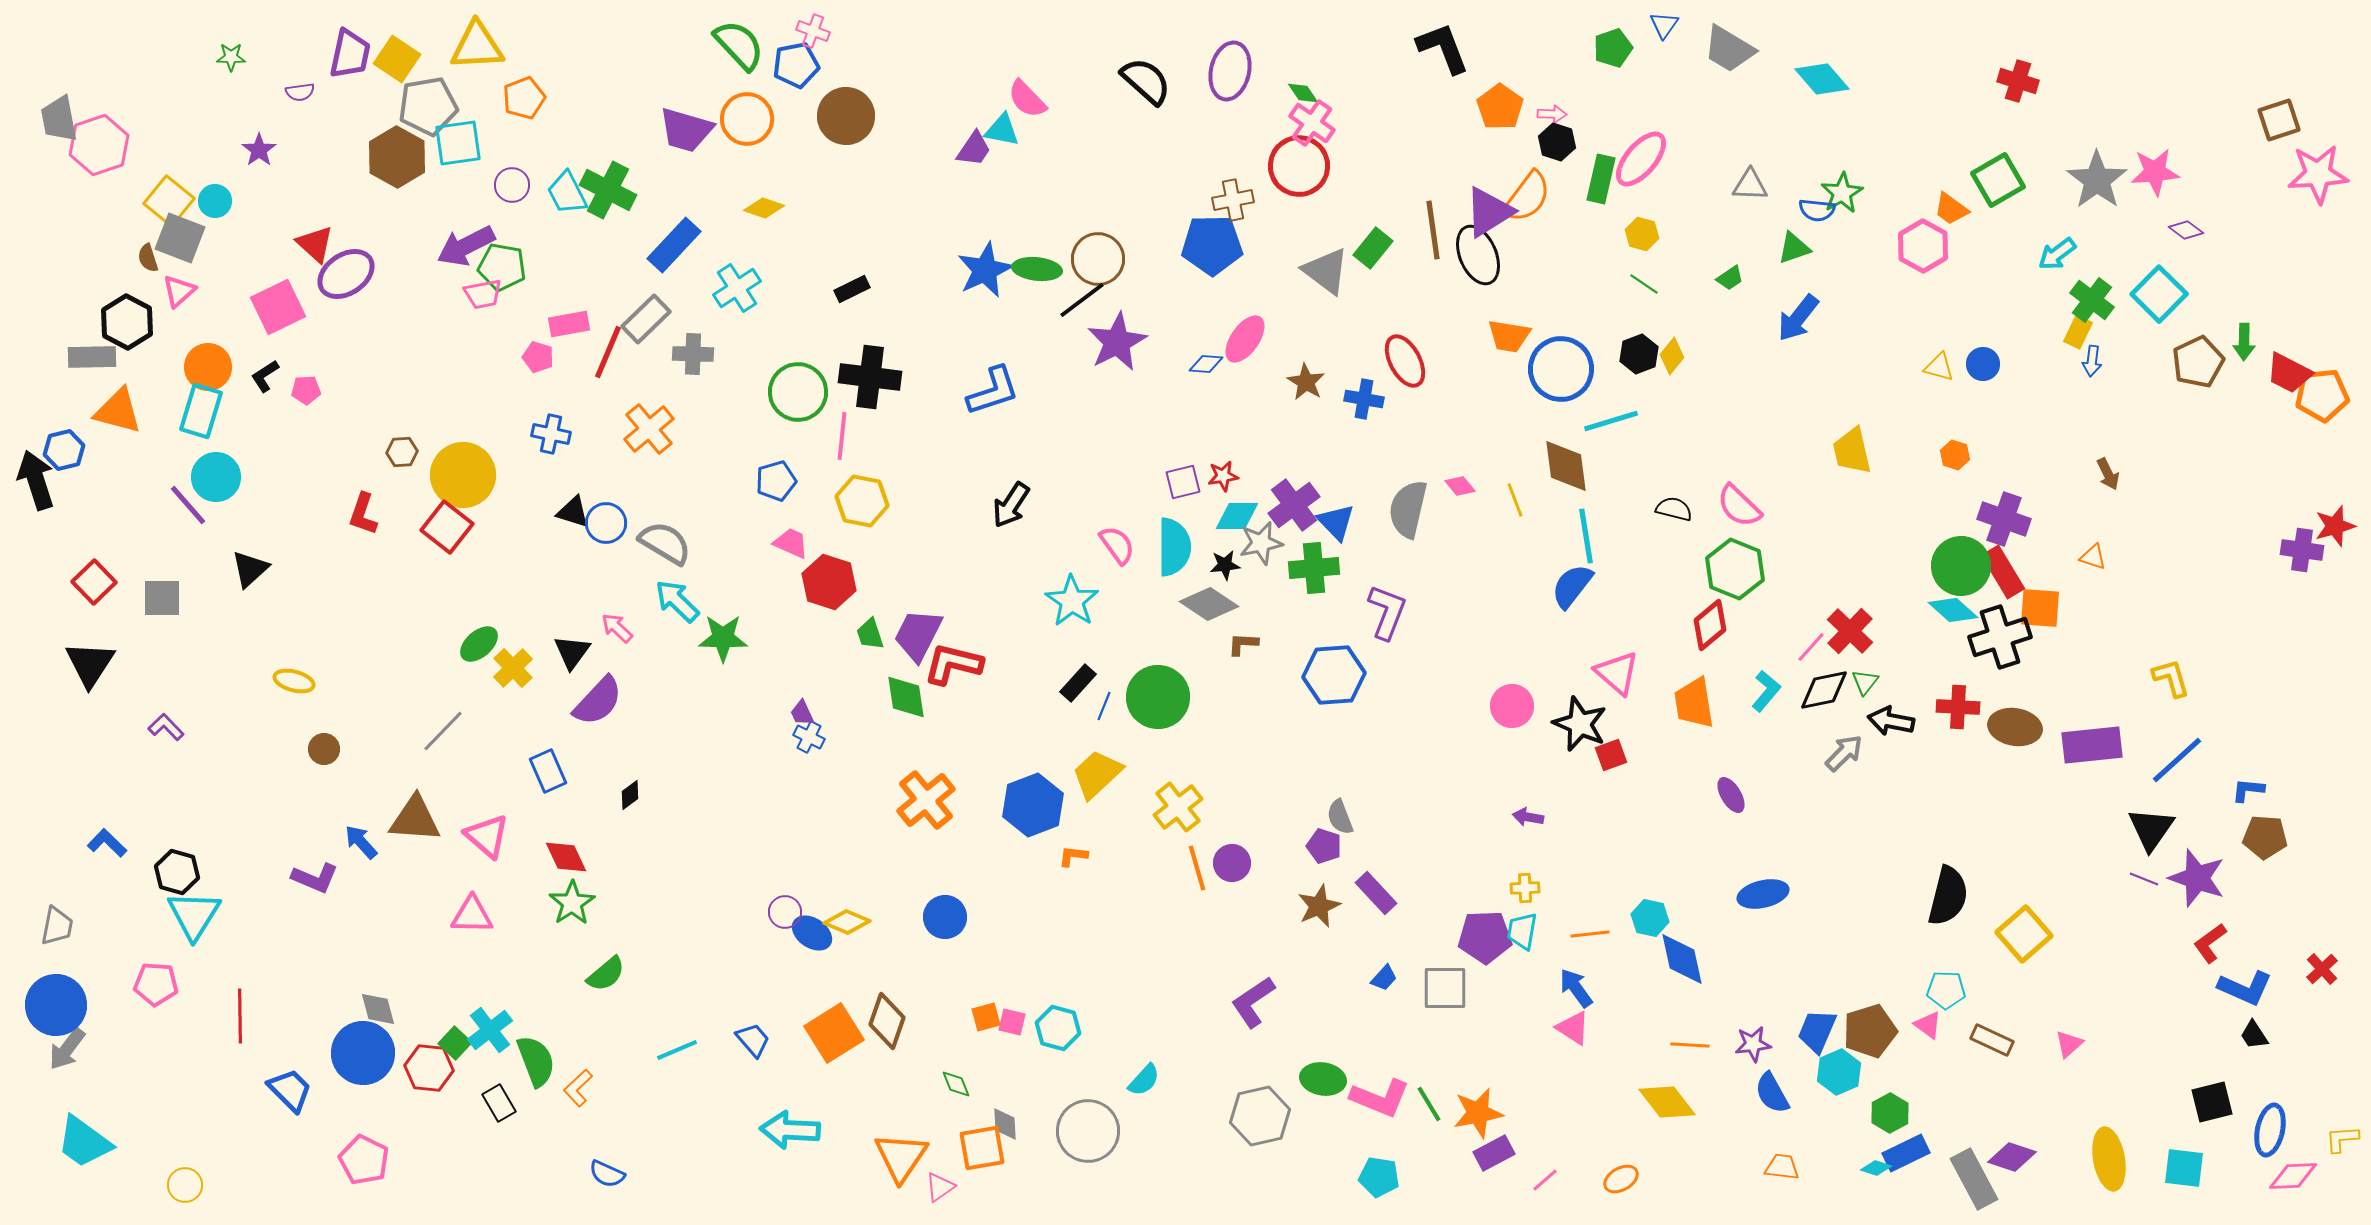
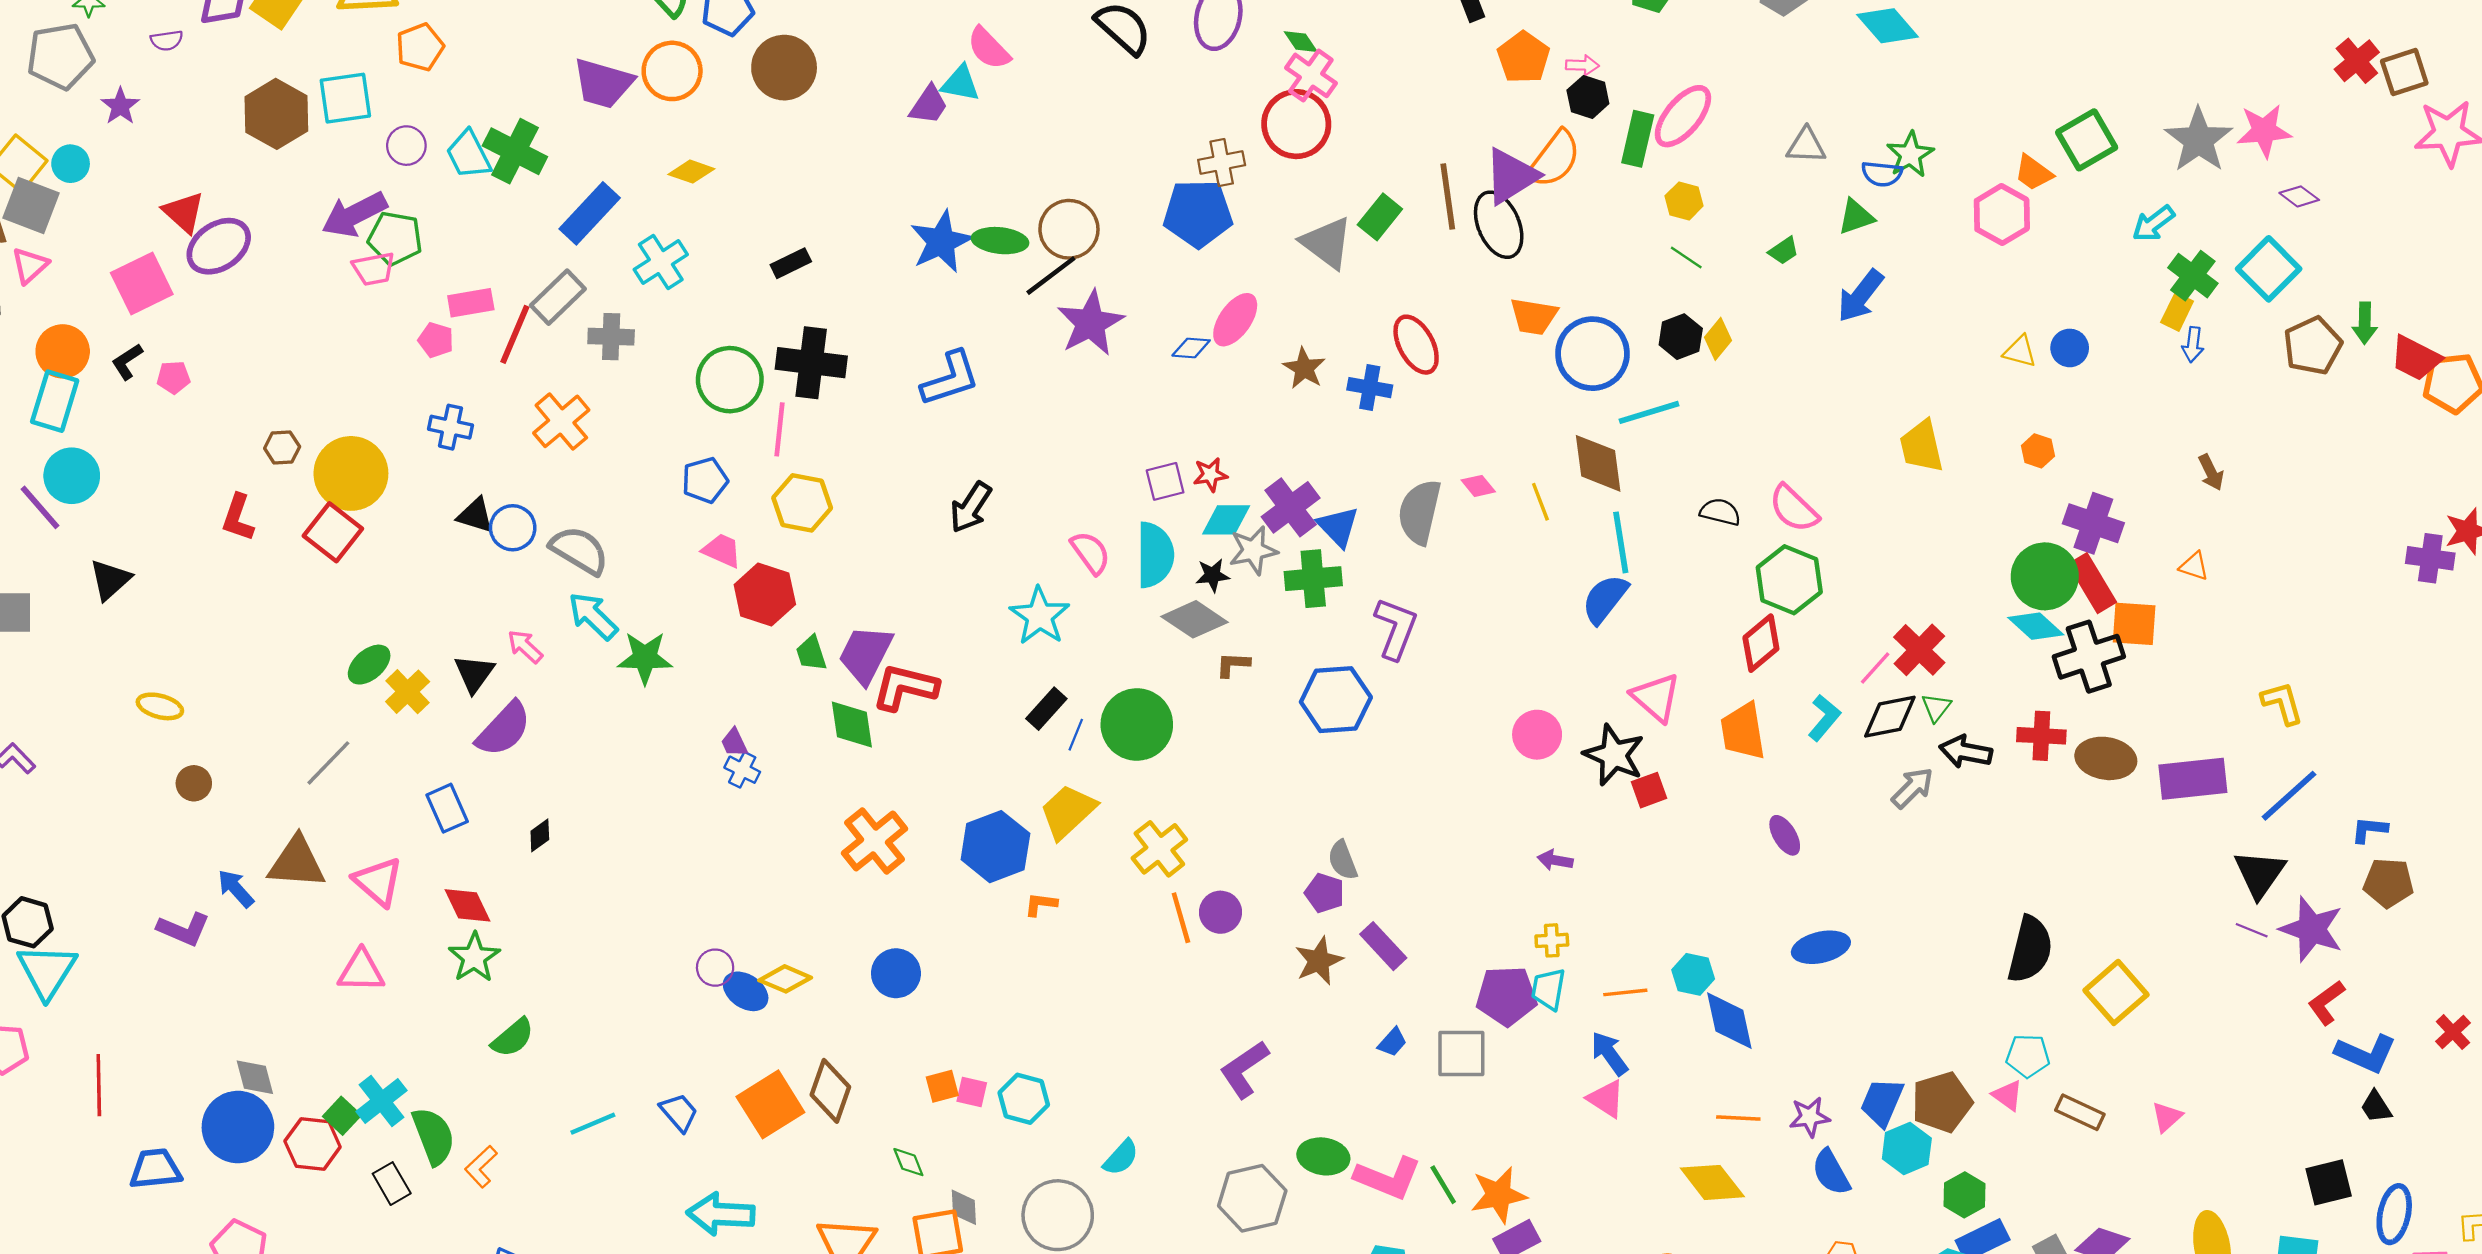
red cross: (2018, 81) -> (2357, 61), moved, turned 33
gray pentagon: (428, 106) -> (60, 56), moved
blue trapezoid: (290, 1090) -> (155, 1169), turned -51

